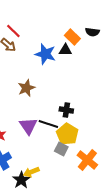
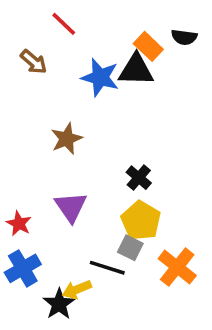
red line: (13, 31) -> (64, 24), moved
black triangle: (65, 50) -> (136, 70), size x1.5
black cross: (66, 110) -> (139, 178), turned 32
black line: (48, 124) -> (107, 268), moved

